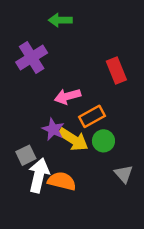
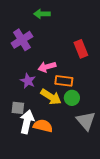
orange rectangle: (92, 116) -> (64, 81), turned 36
purple star: (53, 129) -> (28, 81), moved
gray square: (26, 155) -> (18, 108), turned 32
gray triangle: (124, 174) -> (86, 121), size x1.5

